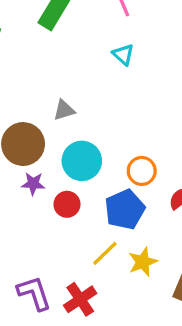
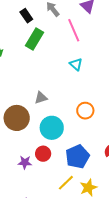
orange circle: (142, 171) -> (85, 111), moved
purple star: (33, 184) -> (25, 162), moved

